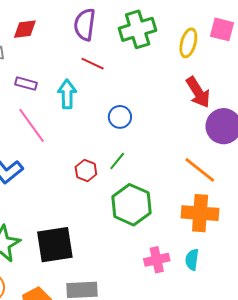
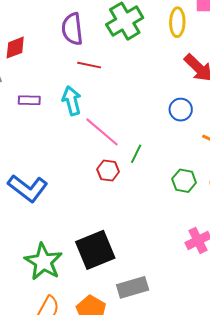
blue circle: (120, 117) -> (181, 110), moved
pink line: (32, 125) -> (102, 132), moved
green hexagon: (132, 205) -> (184, 181), moved, size x0.6

